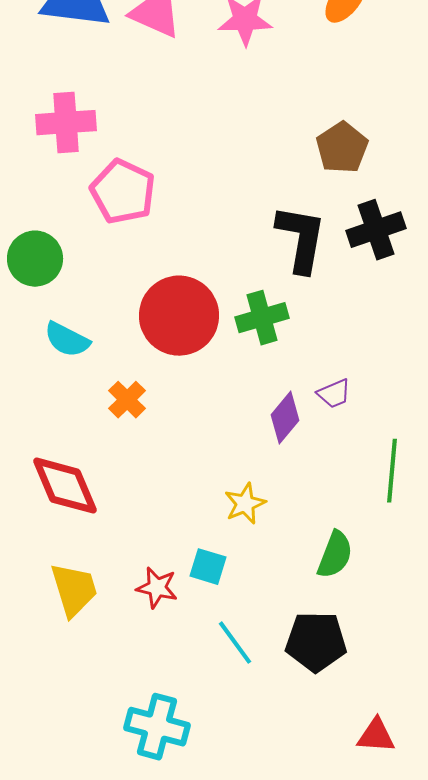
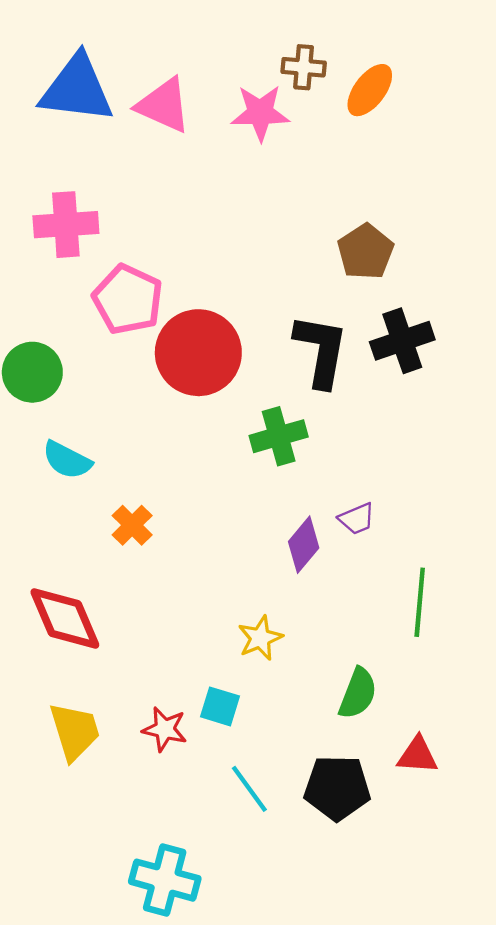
red circle: (179, 316) -> (198, 353), moved
red triangle: (376, 736) -> (418, 755), moved

